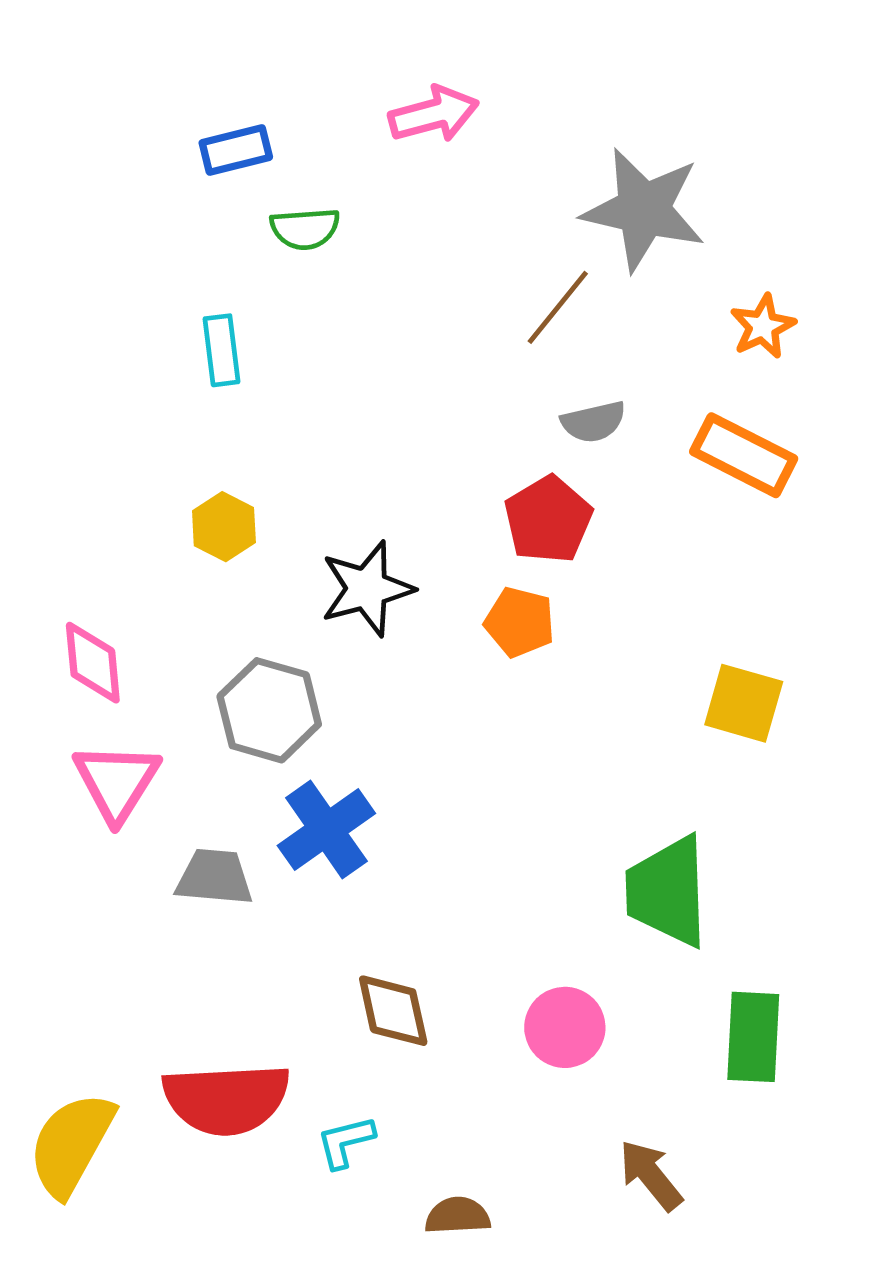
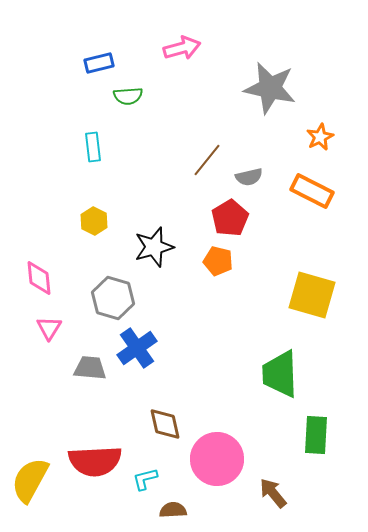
brown line: (558, 307) -> (207, 160), moved
yellow square: (744, 703) -> (312, 295), size x1.4
pink triangle: (117, 782) -> (49, 328), size x0.7
pink circle: (565, 1027) -> (217, 459), moved, size x1.6
brown semicircle: (458, 1216) -> (173, 510), moved

